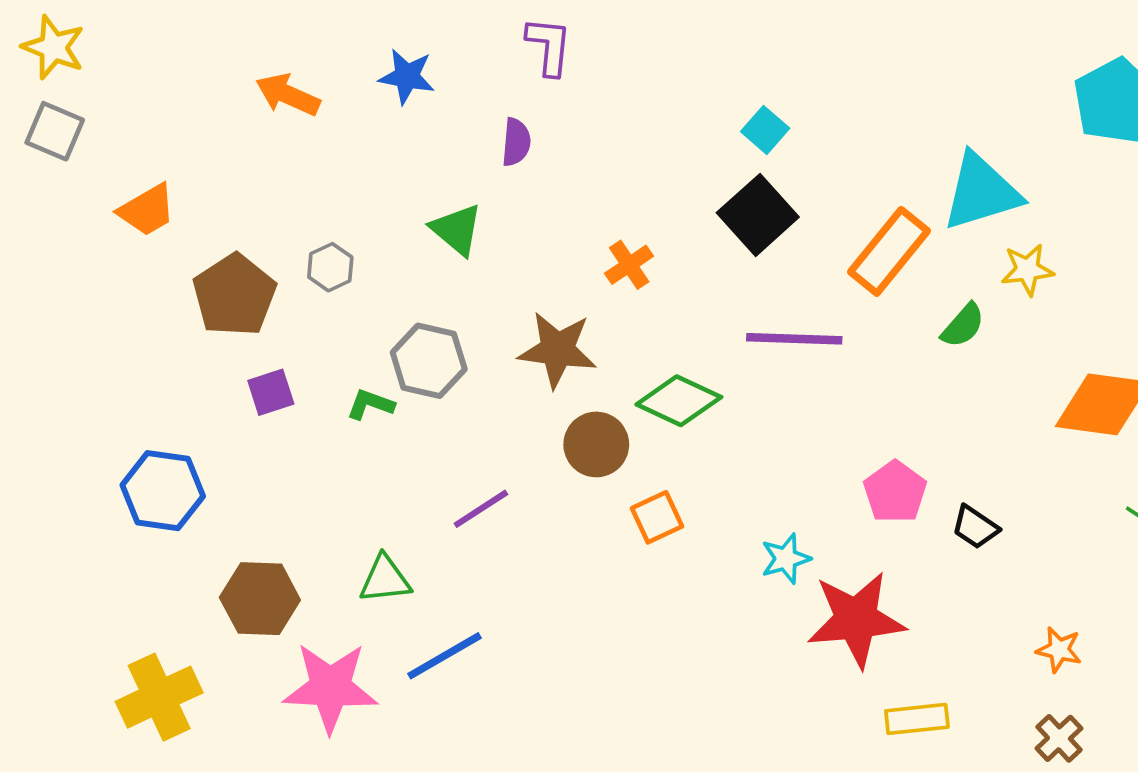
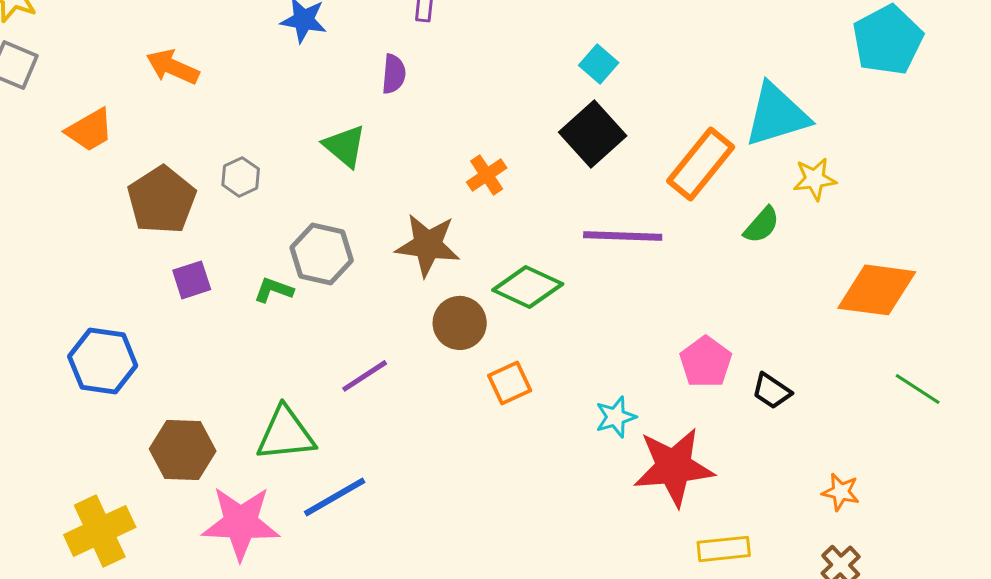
orange arrow: (288, 95) -> (173, 67), moved
green triangle: (385, 579) -> (286, 434), size x1.4

